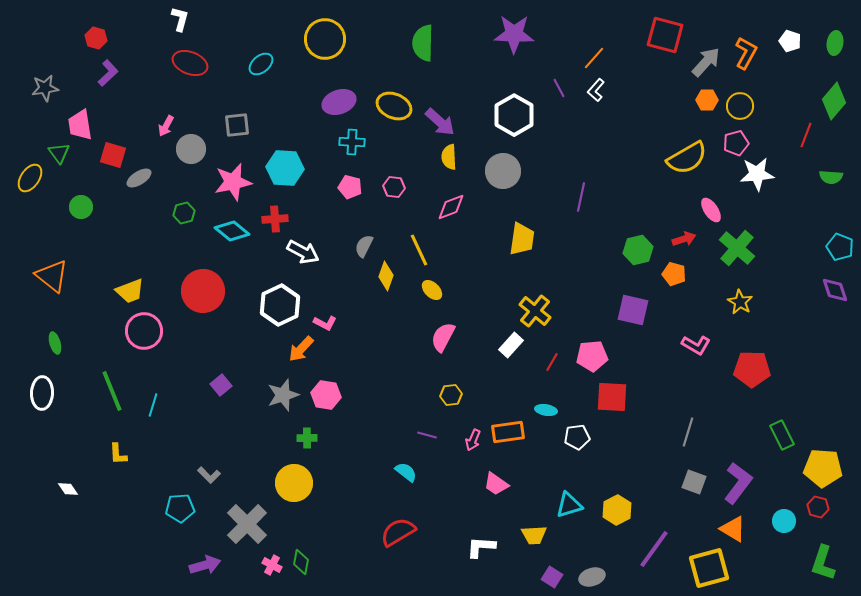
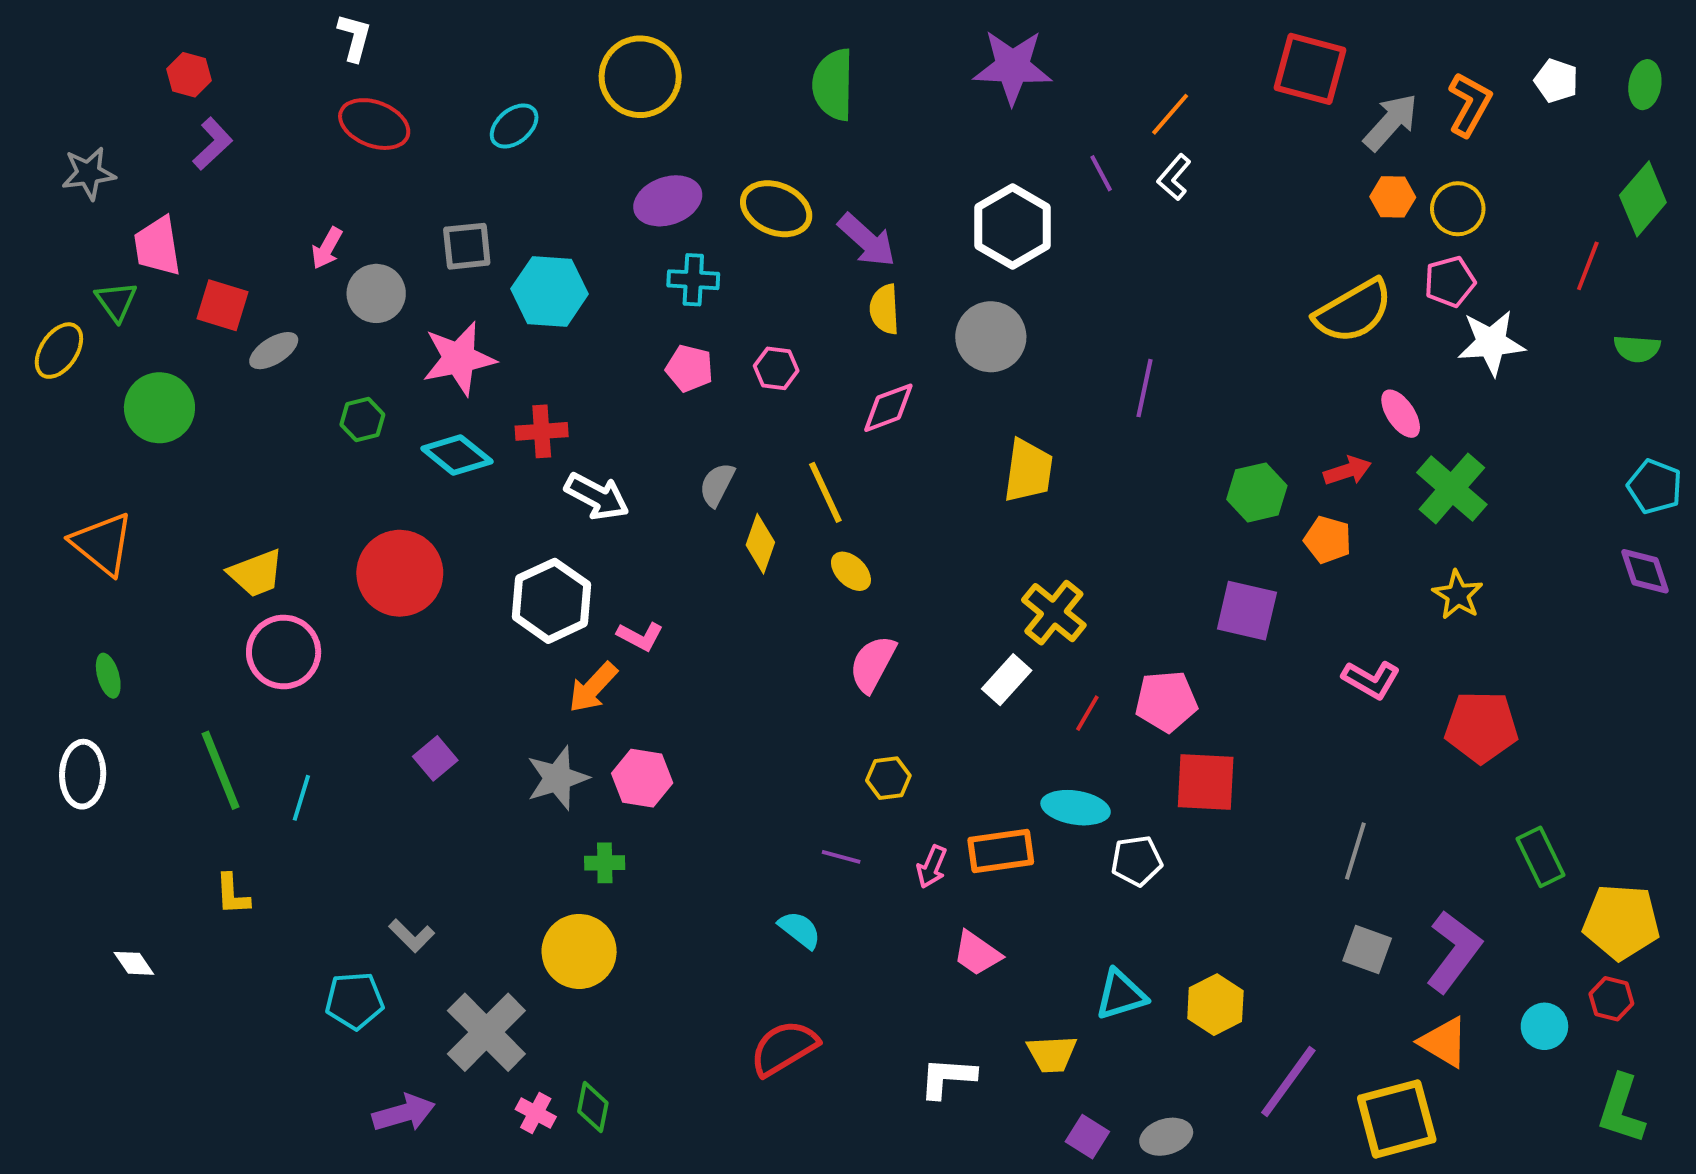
cyan hexagon: (285, 168) -> (550, 291), moved
green circle: (81, 207) -> (159, 408), size x1.5
cyan ellipse: (546, 410) -> (1076, 808), size x1.5

